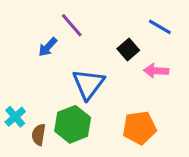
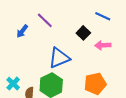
blue arrow: (48, 47) -> (22, 31), moved
blue triangle: (88, 84) -> (59, 58), turned 35

